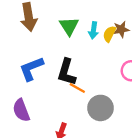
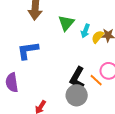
black L-shape: (67, 72) -> (77, 78), moved
orange line: (77, 88) -> (96, 80), moved

